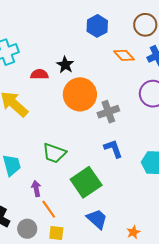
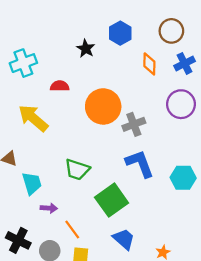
orange diamond: (124, 55) -> (149, 64), turned 45
black star: (65, 65) -> (86, 49), moved
blue L-shape: (113, 149) -> (140, 164), size x1.4
purple arrow: (36, 189) -> (49, 208), moved, turned 105

